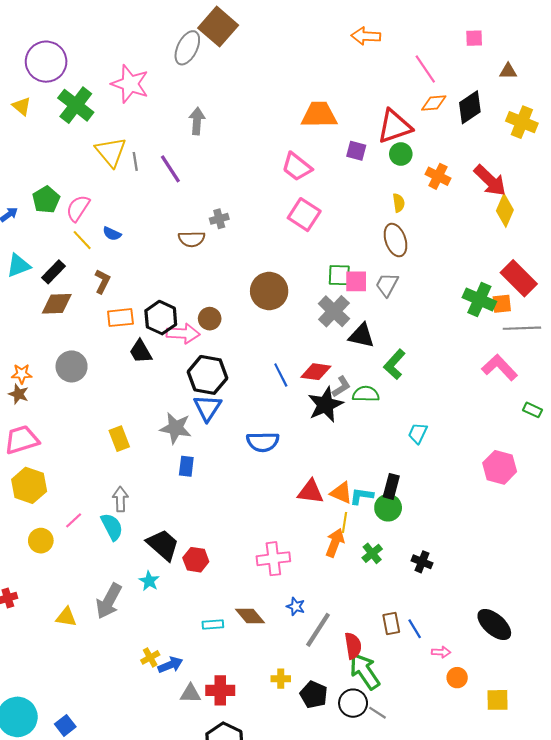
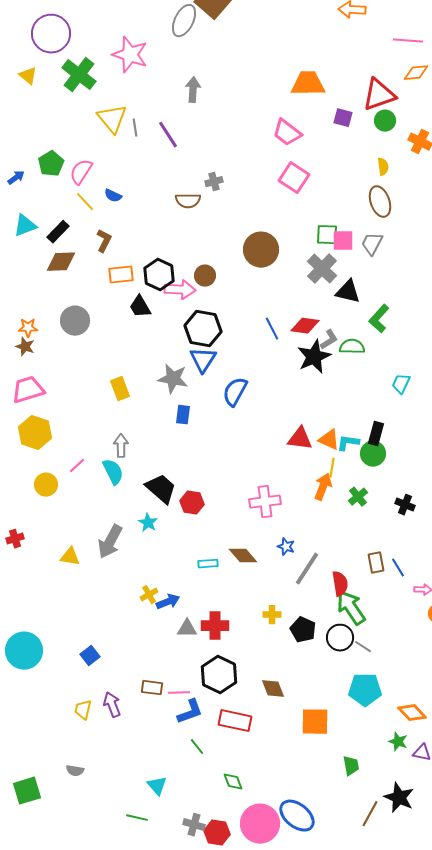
pink line: (425, 69) -> (408, 41), turned -52
blue semicircle: (263, 442) -> (235, 392), moved, turned 120
blue square: (65, 725) -> (90, 656), moved

